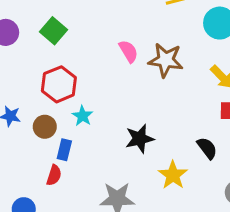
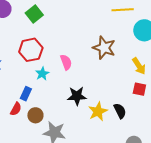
pink semicircle: (128, 51) -> (66, 62), moved
brown circle: (45, 127) -> (35, 115), moved
yellow star: (173, 175) -> (98, 111), moved

